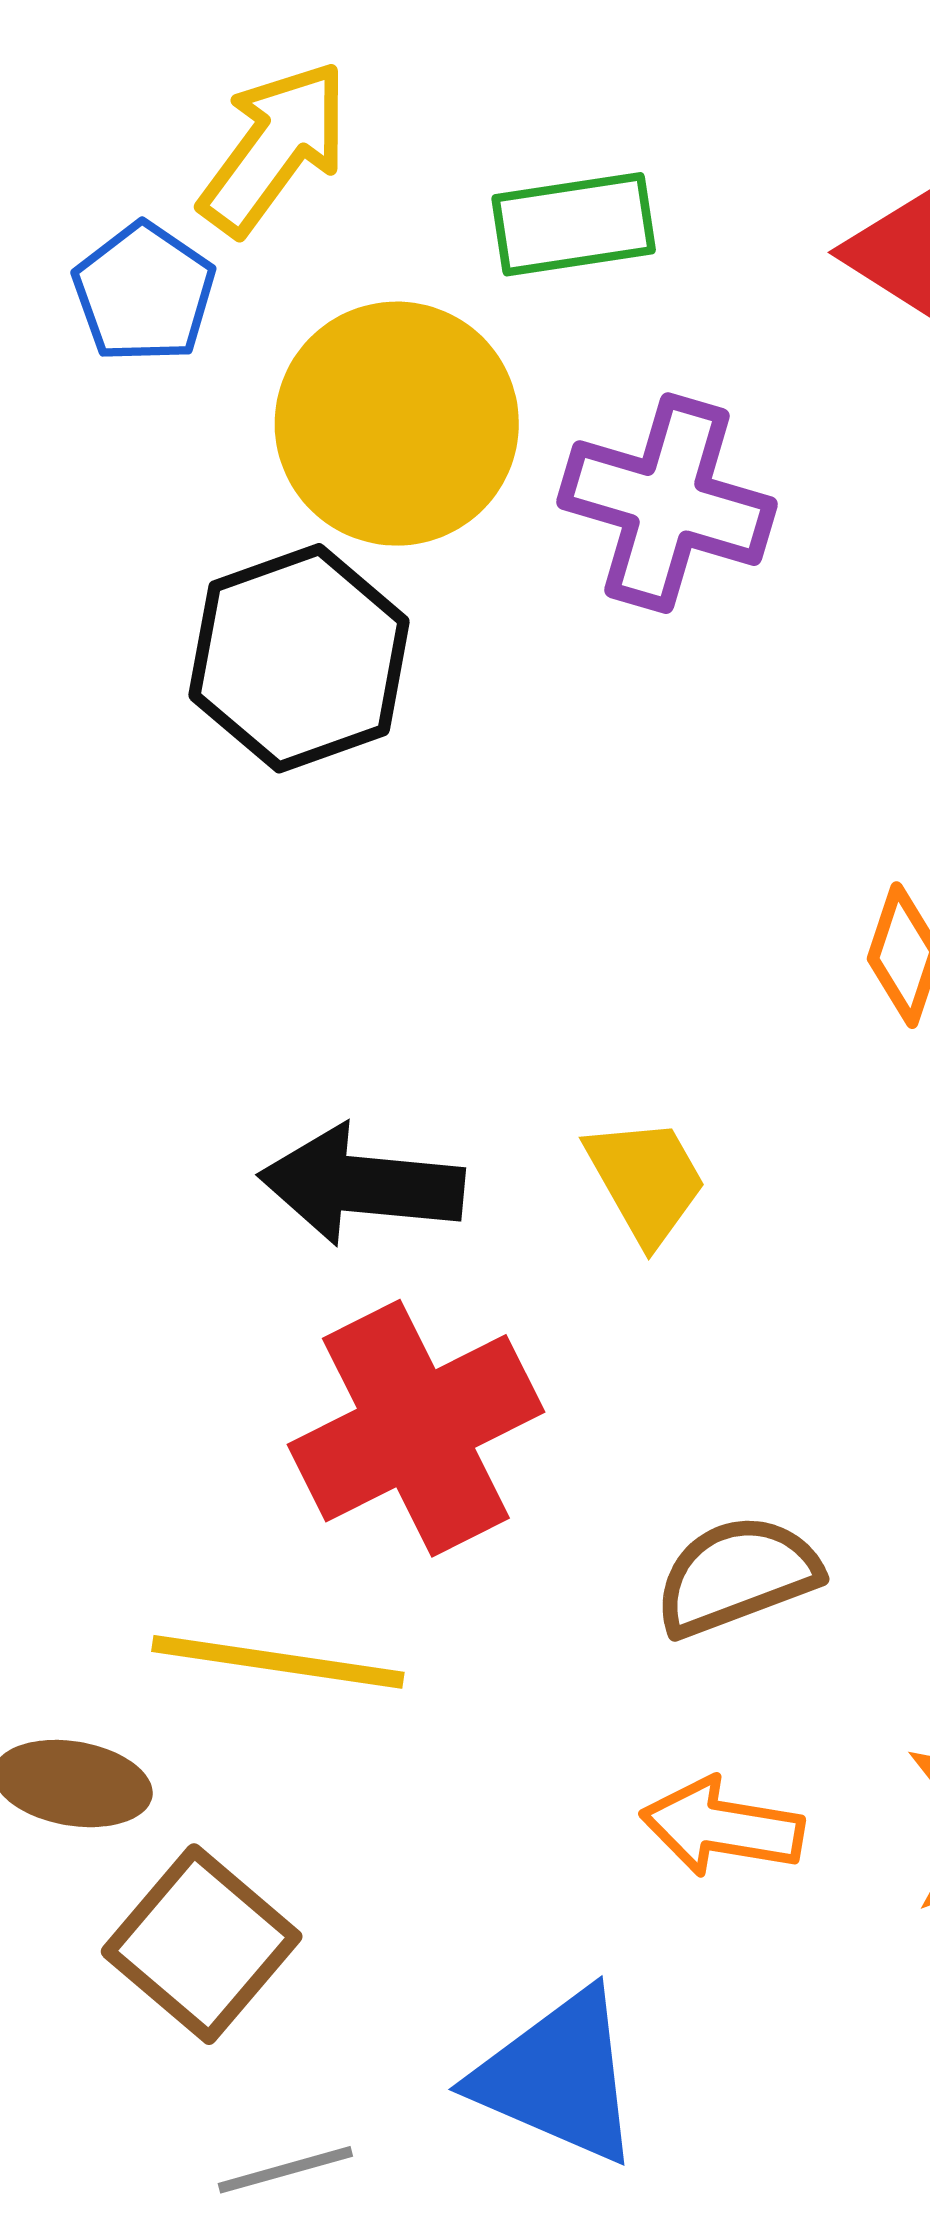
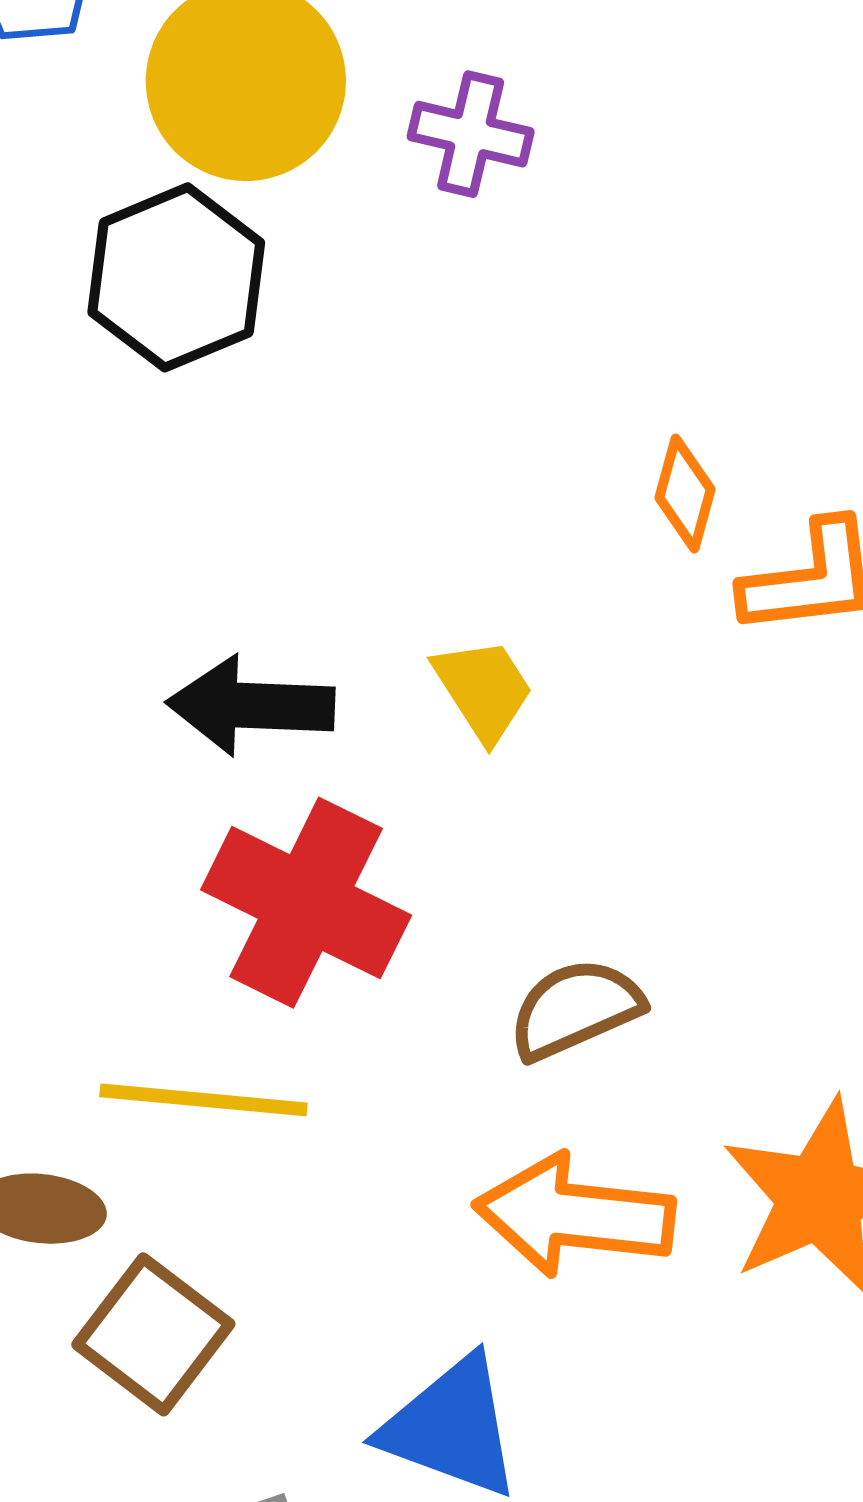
purple cross: (667, 503) -> (471, 134), size x0.7
red cross: (416, 1428) -> (306, 903), turned -34
orange arrow: (722, 1827) -> (574, 1215), size x1.5

